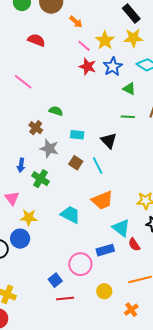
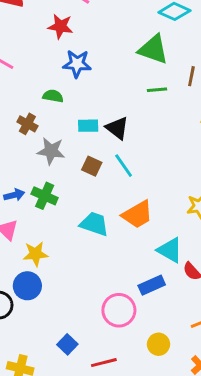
red star: (88, 67) -> (60, 26), moved
blue star: (113, 67) -> (77, 64), moved, turned -30
green triangle: (129, 89) -> (153, 49), size x1.6
black triangle: (109, 141) -> (117, 128), moved
blue arrow: (21, 165) -> (14, 195), moved, turned -104
cyan trapezoid: (70, 215) -> (94, 224), moved
blue square: (55, 280) -> (67, 344), moved

